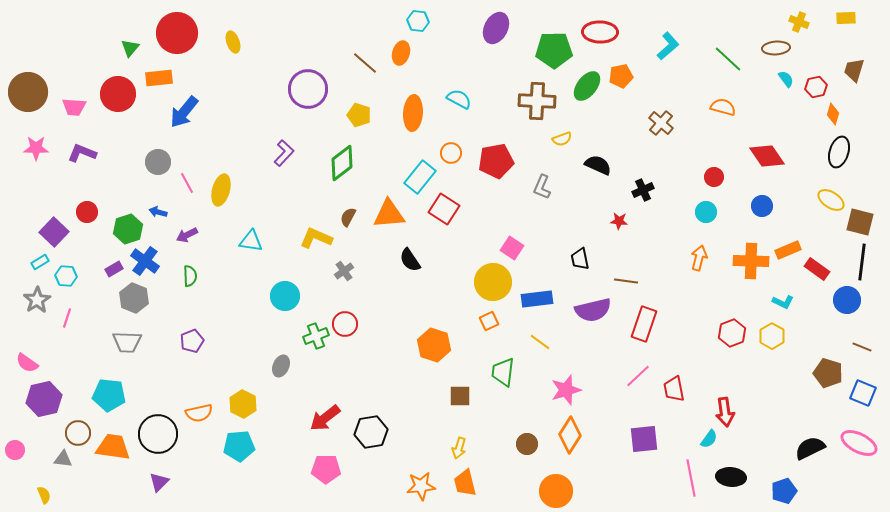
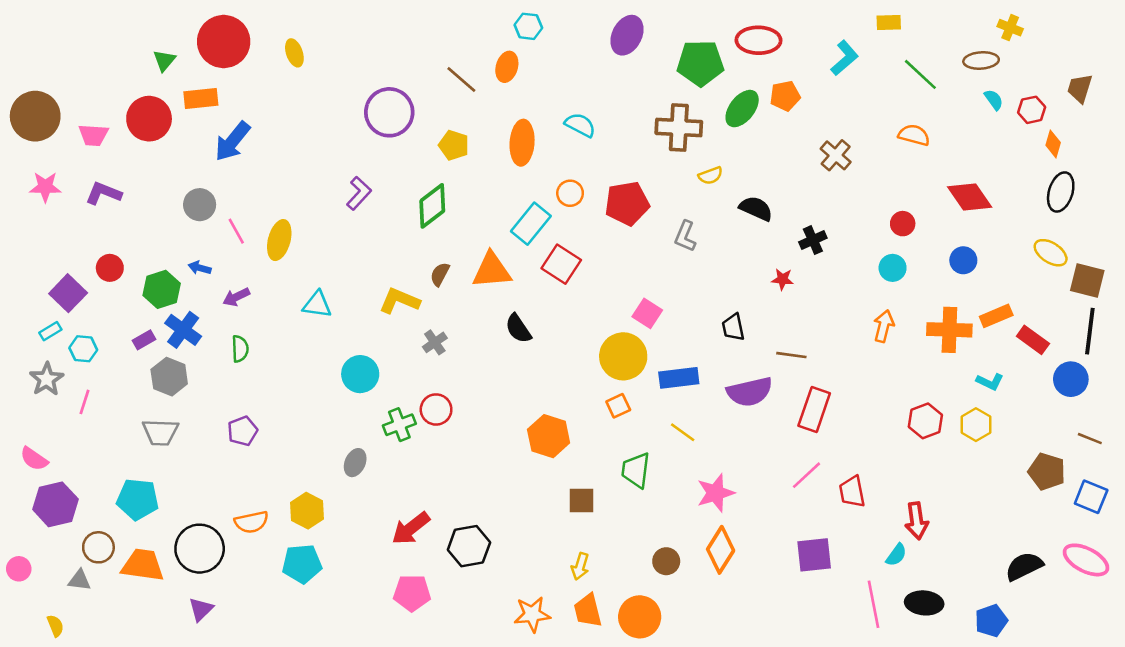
yellow rectangle: (846, 18) -> (889, 23), moved
orange circle: (556, 491) -> (640, 617), moved

